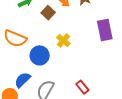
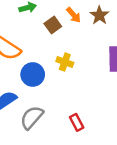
yellow cross: (63, 40) -> (65, 62), turned -32

